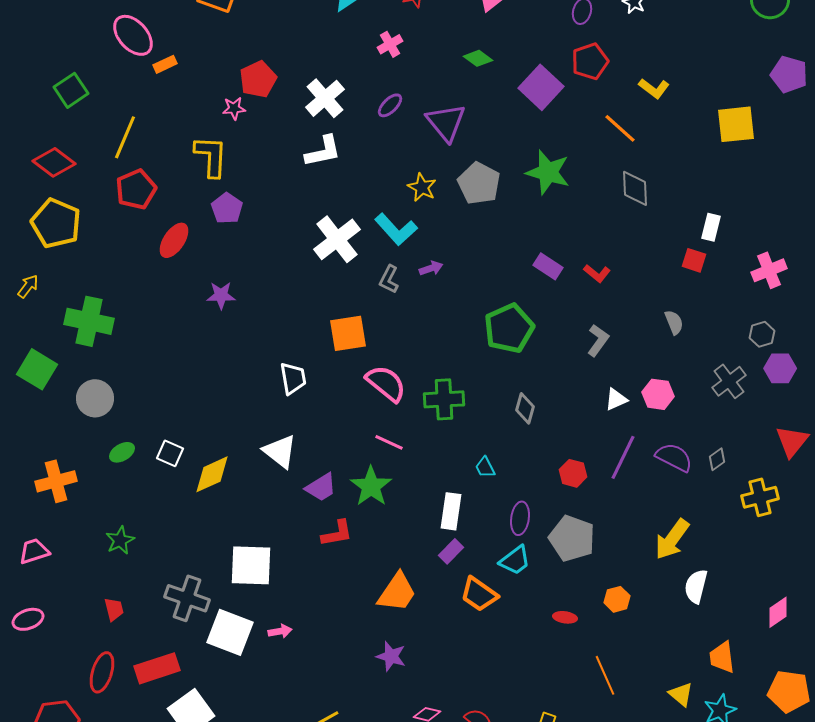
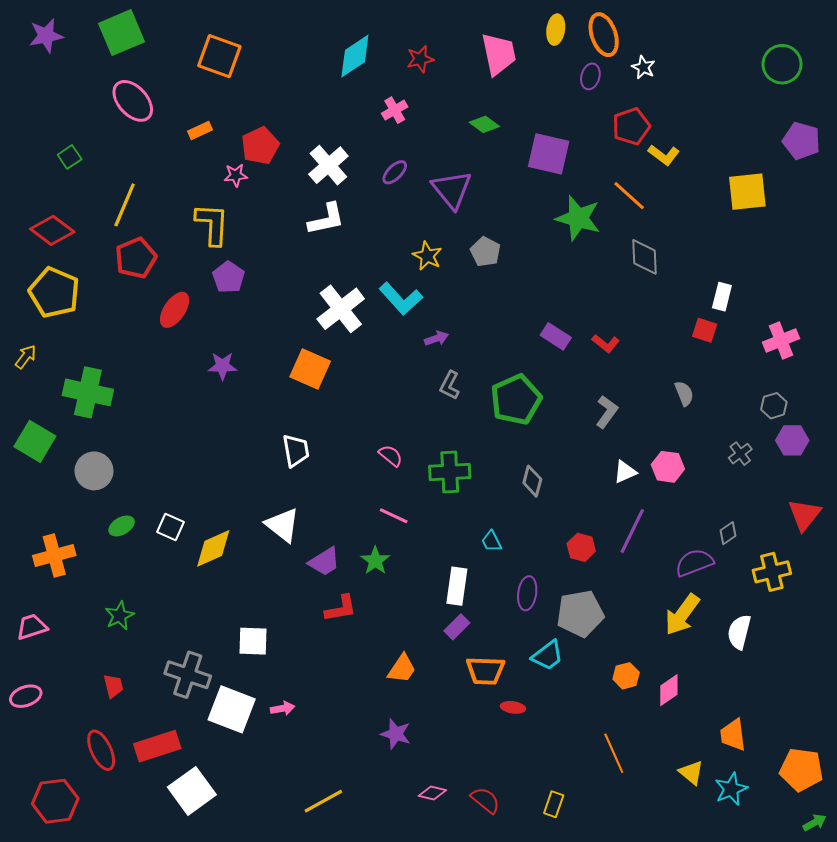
red pentagon: (590, 61) -> (631, 126), moved
orange rectangle: (165, 64) -> (200, 130), moved
purple square: (541, 87) -> (549, 154), turned -30
green square: (71, 90) -> (70, 157), size x0.7
green star: (548, 172) -> (578, 218), moved
gray pentagon: (479, 183) -> (485, 252), size x0.7
gray L-shape: (389, 279) -> (450, 385), moved
orange square: (348, 333) -> (310, 369), moved, turned 33
gray cross: (729, 381) -> (740, 454), size x0.7
pink semicircle: (386, 383) -> (391, 456), size x0.6
purple semicircle: (674, 457) -> (694, 563), moved, turned -48
green star: (371, 486) -> (375, 561), size x0.7
gray pentagon: (572, 538) -> (580, 614), turned -30
cyan trapezoid: (515, 560) -> (548, 655), moved
white square: (251, 565) -> (253, 641), size x0.7
white semicircle: (696, 586) -> (739, 632), moved
orange trapezoid: (397, 592) -> (402, 669), size x0.7
orange trapezoid: (479, 594) -> (485, 671), turned -33
pink diamond: (778, 612) -> (669, 690), moved
red ellipse: (565, 617) -> (513, 707), moved
red ellipse: (102, 672) -> (101, 750), turned -42

